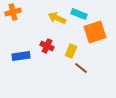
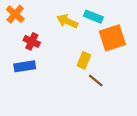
orange cross: (13, 12) -> (15, 14), turned -35
red cross: (47, 46) -> (32, 41), moved

